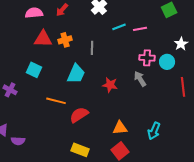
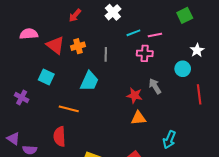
pink semicircle: (34, 13) -> (29, 34), moved
red triangle: (43, 39) -> (55, 45), turned 36
pink cross: (147, 58) -> (145, 53), moved
red star: (110, 85) -> (134, 95), moved
red semicircle: (79, 115) -> (60, 136), moved, turned -60
orange triangle: (120, 128) -> (139, 118), moved

